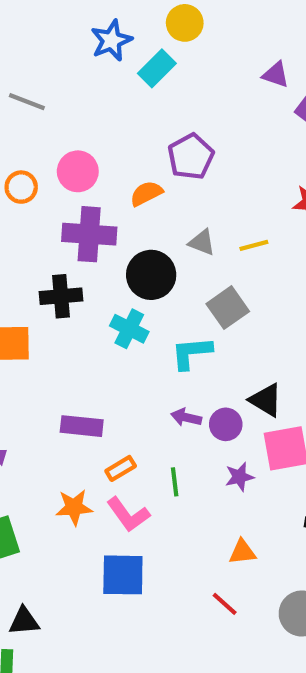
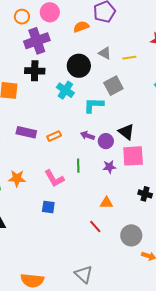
purple cross: (89, 234) -> (37, 41), moved, turned -30
purple rectangle: (82, 426) -> (26, 132), moved
orange rectangle: (121, 468) -> (54, 136), moved
orange star: (74, 507) -> (17, 178), moved
blue square: (123, 575) -> (48, 207), size x0.6

